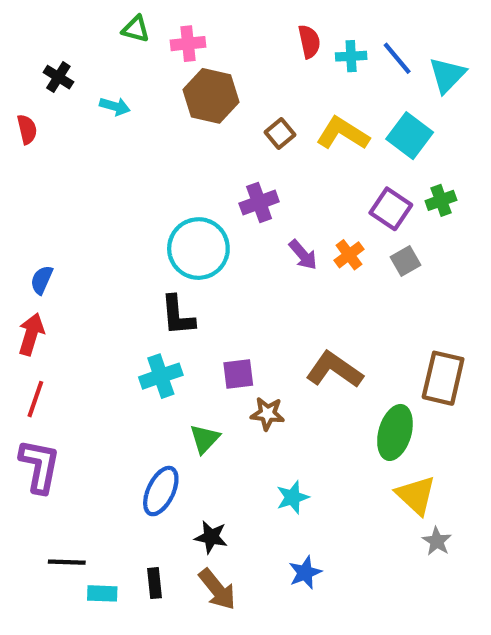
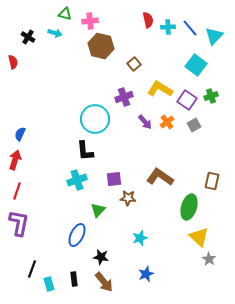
cyan arrow: (115, 106) -> (55, 33), moved
yellow L-shape: (343, 134) -> (160, 89), moved
brown rectangle: (443, 378) -> (212, 181), size x0.7
black line: (67, 562) -> (32, 269), turned -72
cyan rectangle: (102, 593) -> (49, 284), turned 72

